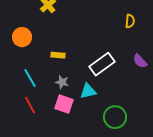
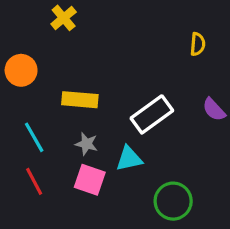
yellow rectangle: (58, 55) -> (80, 100), size x1.5

